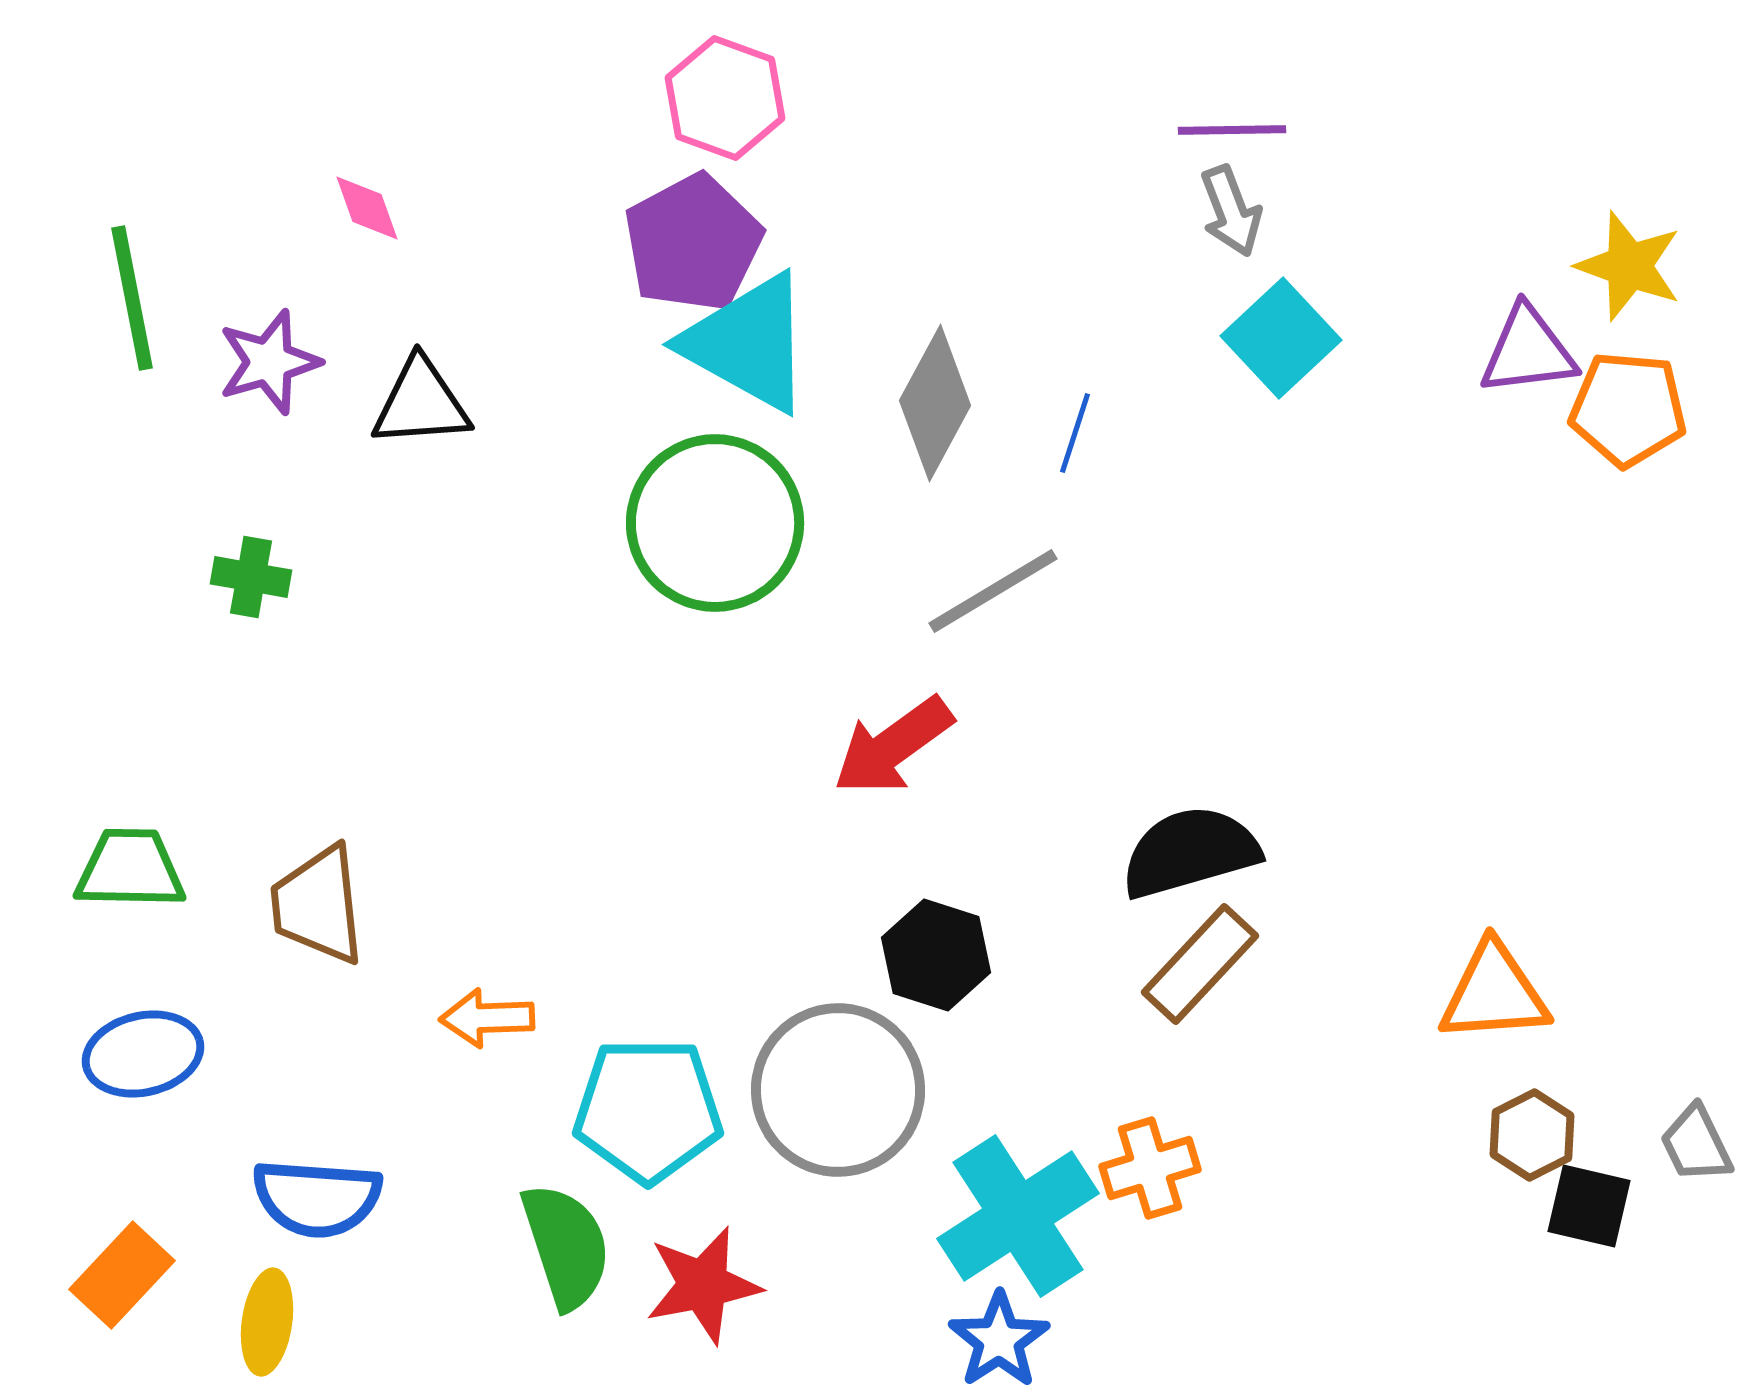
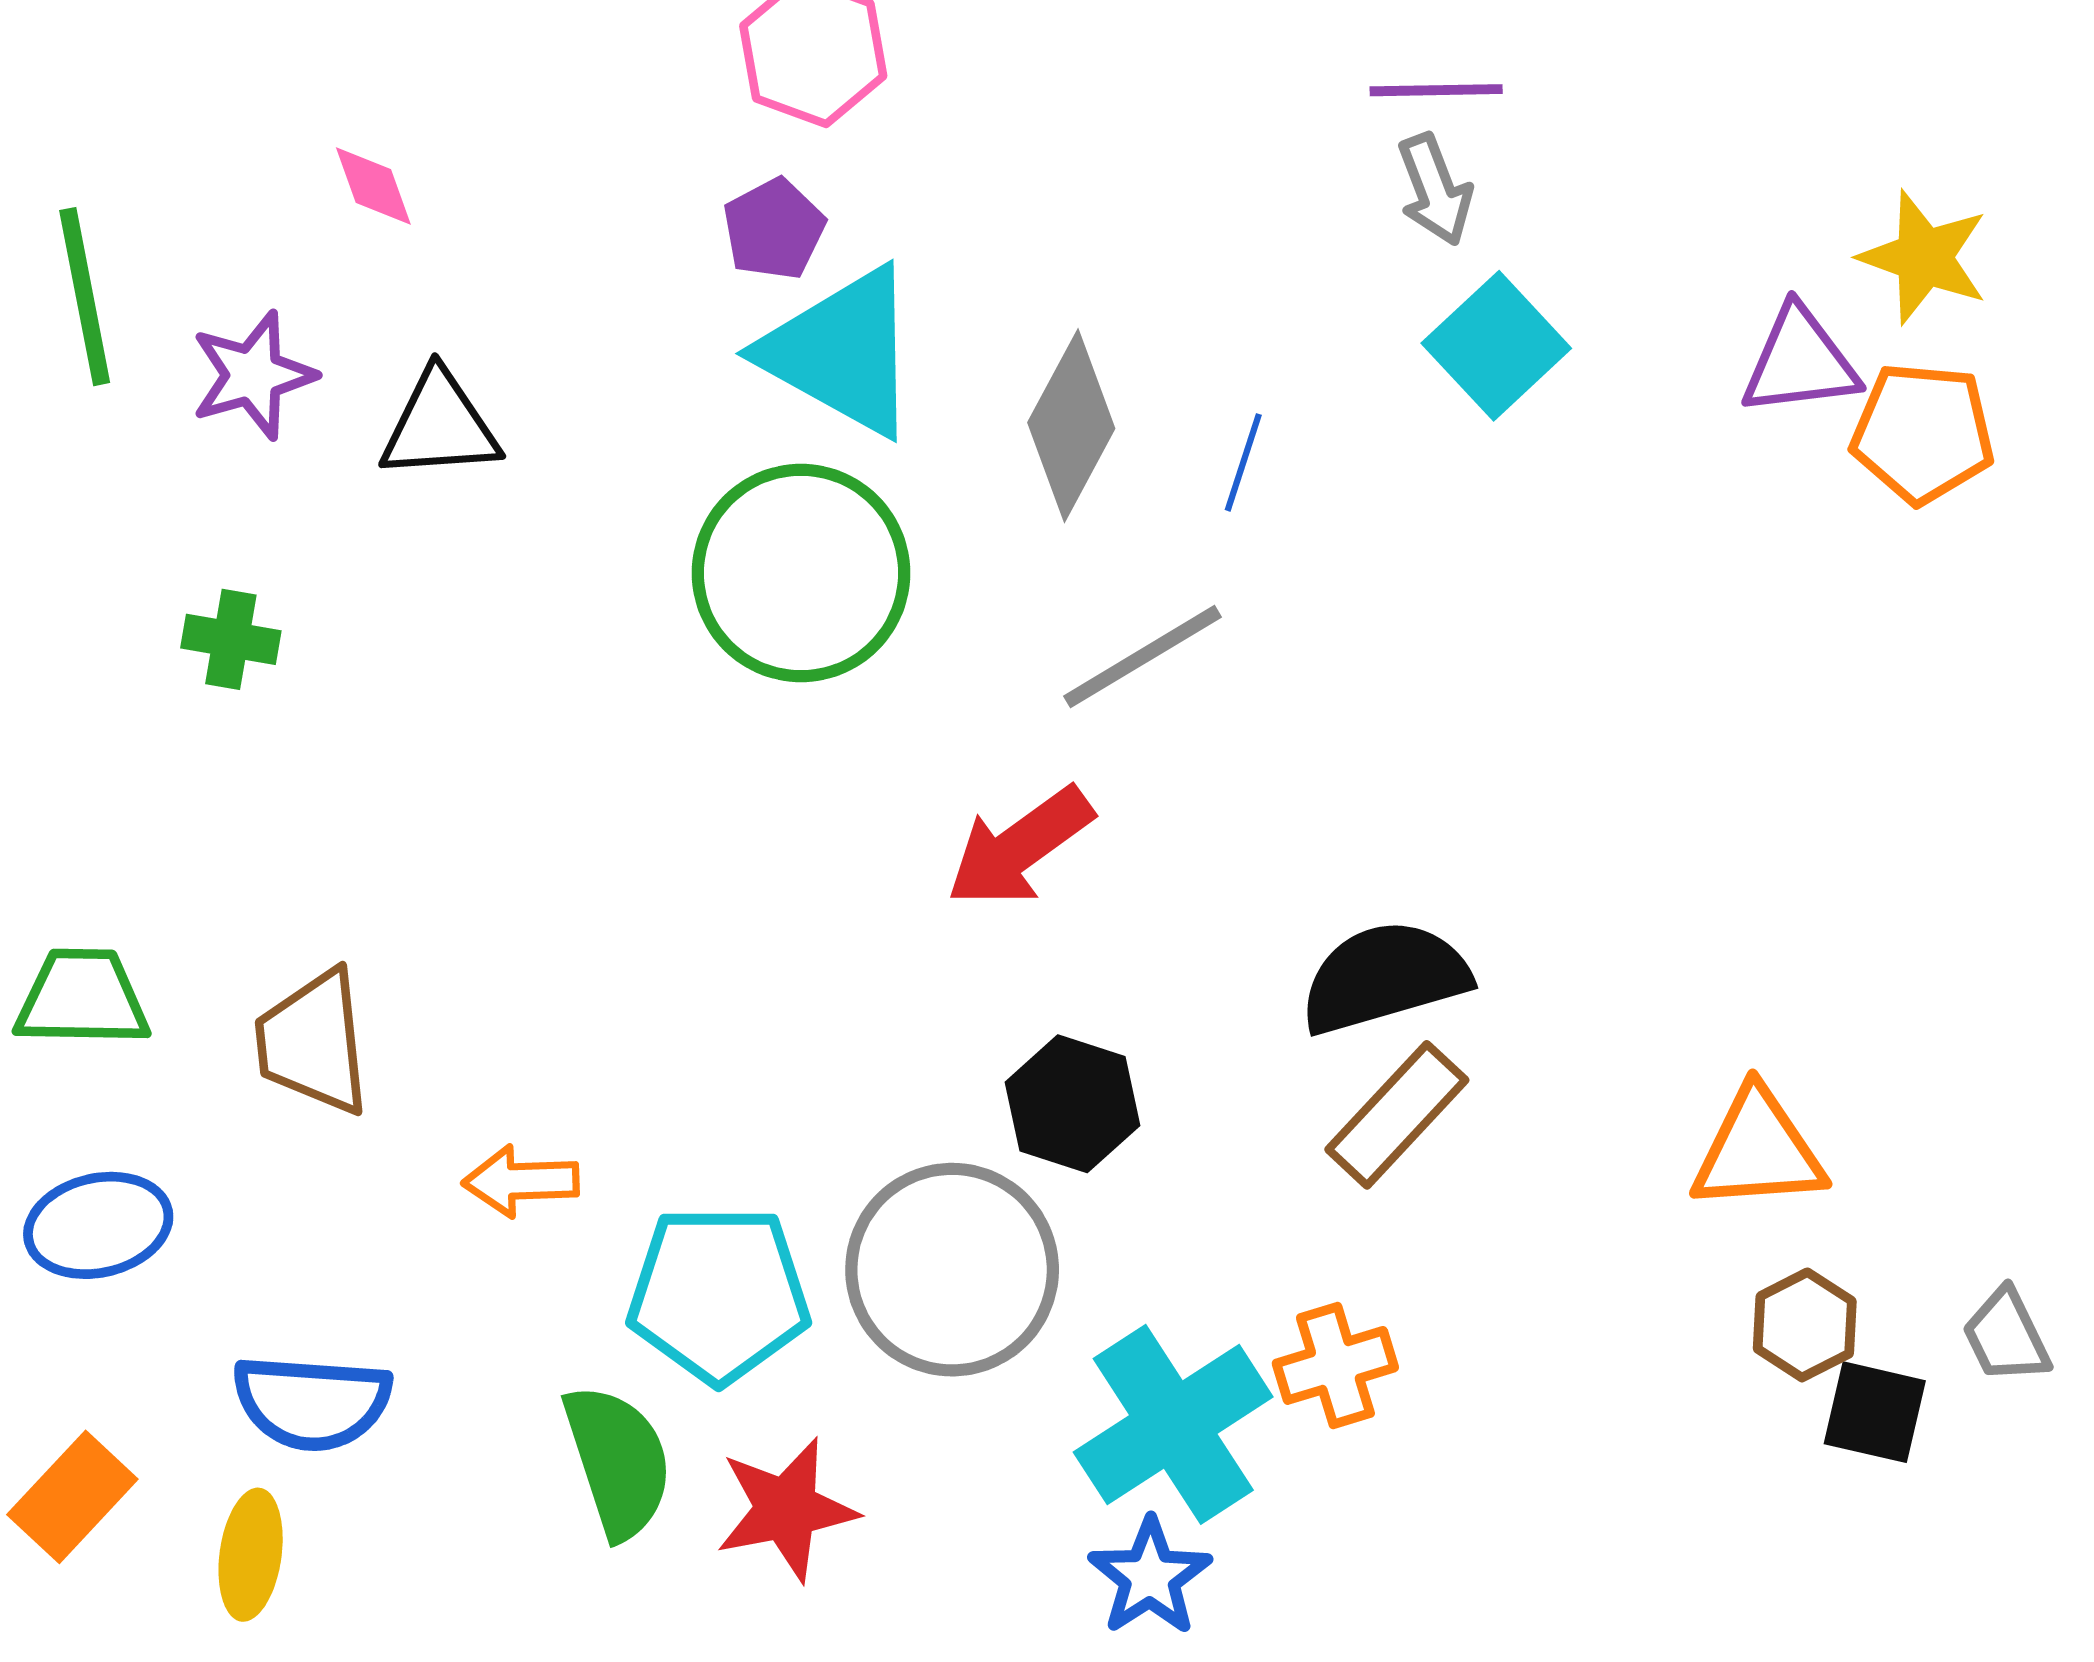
purple pentagon: (693, 243) -> (774, 229), size x0.6

